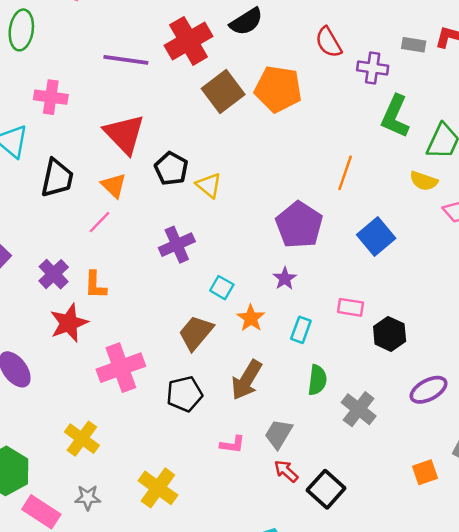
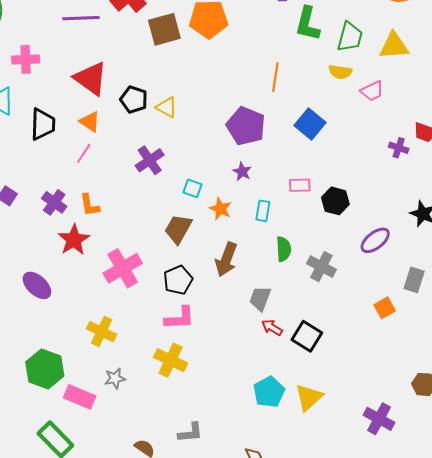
brown square: (223, 91) -> (164, 29), turned 32
pink L-shape: (232, 444) -> (180, 318), moved, size x1.5

